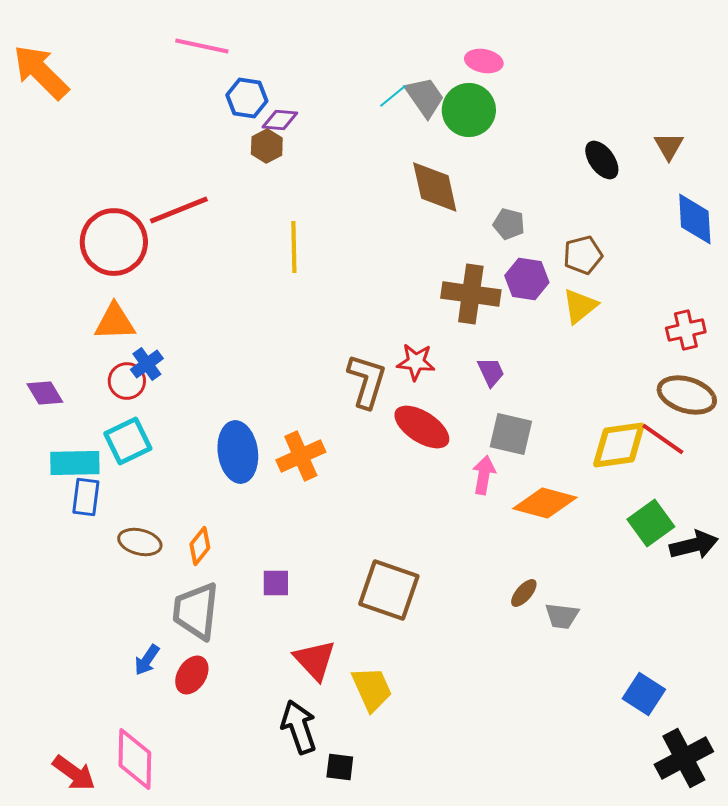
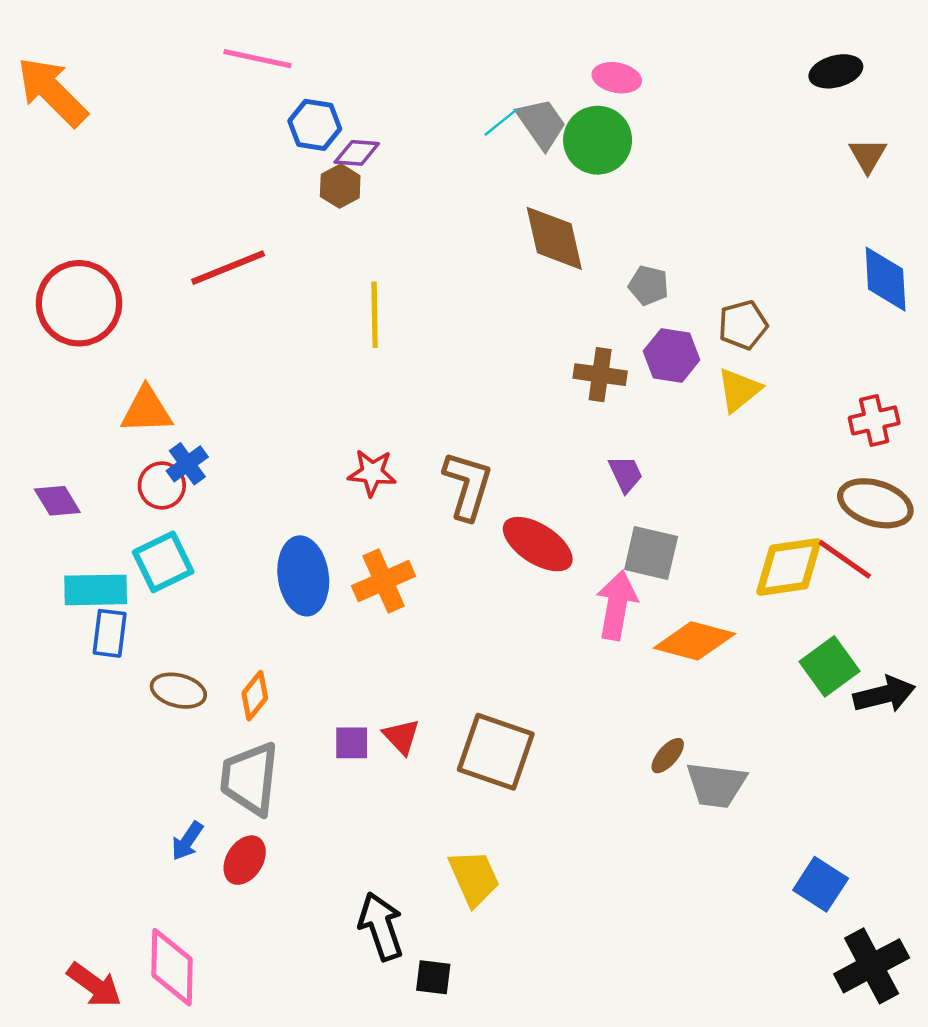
brown triangle: (669, 146) -> (868, 155), moved
black ellipse: (602, 160) -> (836, 71), moved, turned -69
red circle: (114, 242) -> (79, 303), moved
brown cross: (471, 294) -> (600, 375), size x0.7
red star: (416, 362) -> (372, 473), moved
pink arrow: (484, 475) -> (617, 605), size x1.4
gray trapezoid: (562, 616) -> (716, 785), size x1.4
red triangle: (315, 660) -> (401, 736), moved, size x0.7

